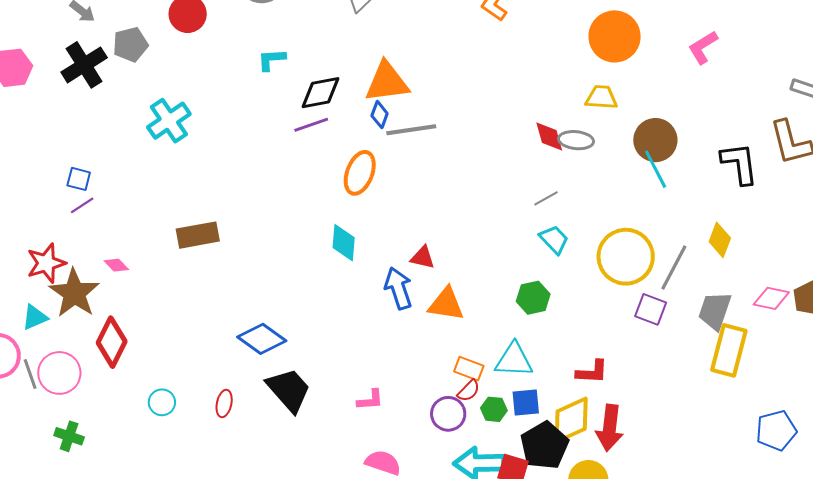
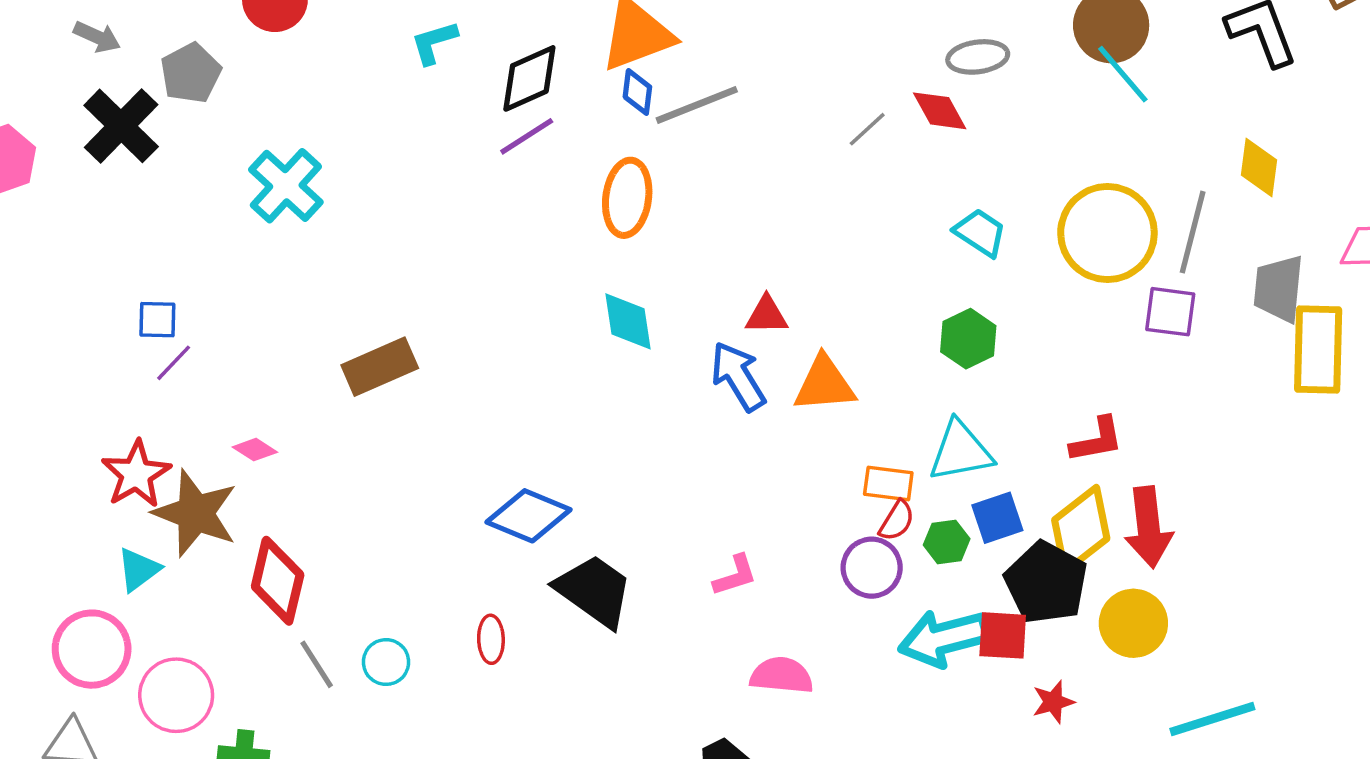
red diamond: (549, 136) -> (940, 111), moved
gray line: (546, 198) -> (867, 129), moved
pink circle: (59, 373) -> (176, 695), moved
gray line: (30, 374) -> (317, 664), moved

